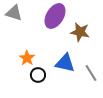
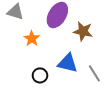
orange star: (27, 58) -> (32, 39), moved

